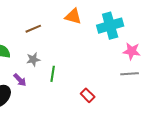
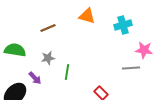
cyan cross: (110, 26) -> (123, 25), size x0.7
gray line: (130, 74) -> (131, 68), moved

